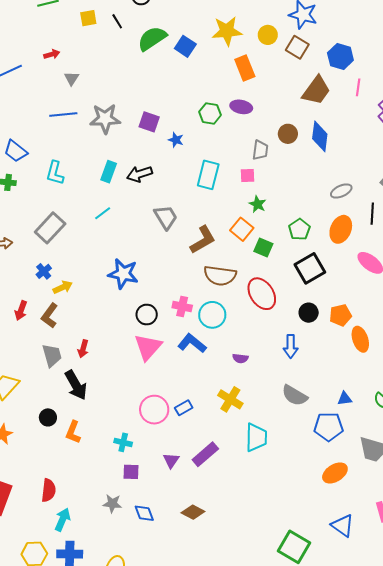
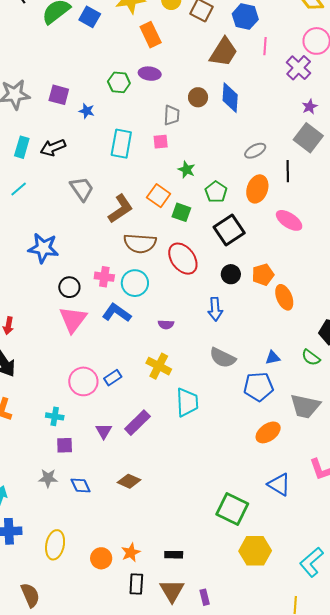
green star: (258, 204) -> (187, 170), moved

